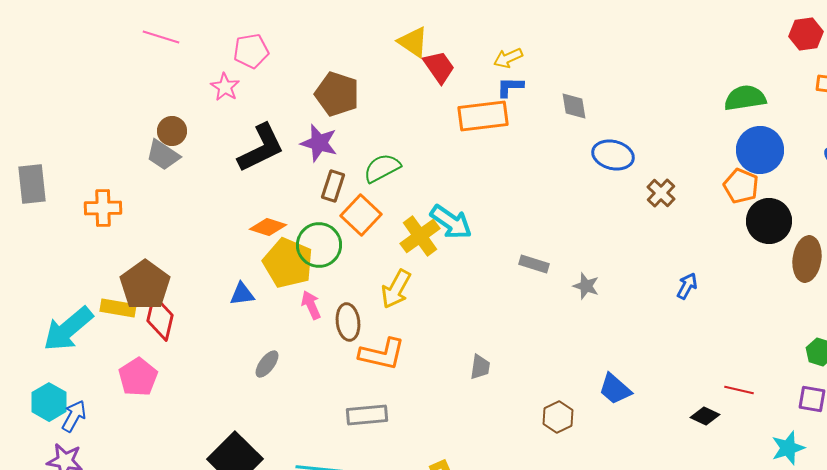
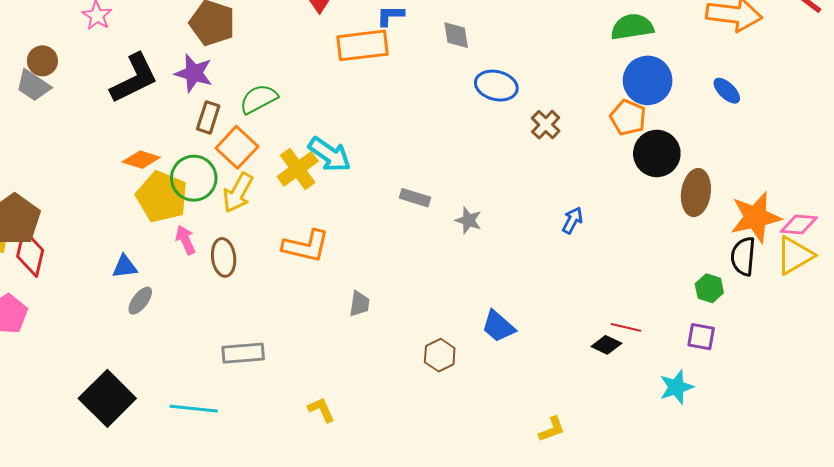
yellow arrow: (396, 289) -> (238, 193), moved
blue triangle: (242, 294) -> (125, 267), moved
orange L-shape: (382, 354) -> (306, 246), moved
black diamond: (705, 416) -> (606, 345), moved

